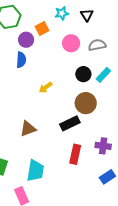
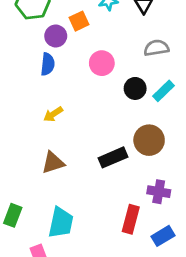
pink circle: (71, 43) -> (102, 63), moved
yellow arrow: (46, 88) -> (53, 114), moved
brown circle: (86, 103) -> (149, 140), moved
red rectangle: (75, 154) -> (131, 219), moved

